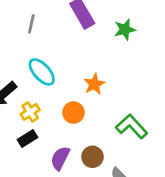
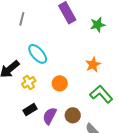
gray line: (31, 24) -> (22, 19), moved
orange star: (94, 84) -> (93, 65), moved
black rectangle: (28, 138) -> (30, 110), moved

